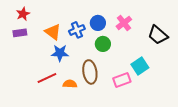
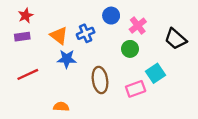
blue circle: (98, 23) -> (111, 16), moved
green circle: (103, 44) -> (130, 49), moved
red line: (47, 78) -> (28, 74), moved
orange semicircle: (70, 84) -> (61, 107), moved

